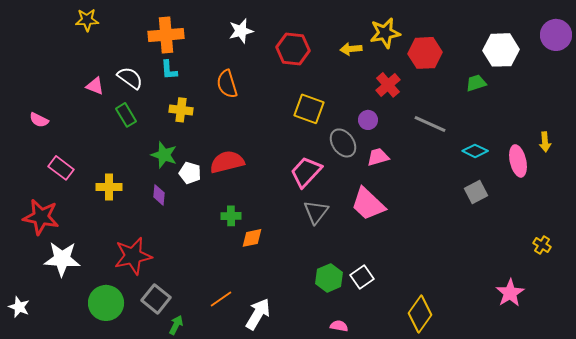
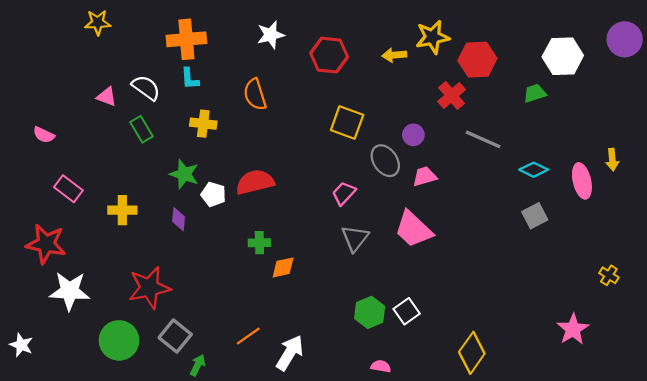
red cross: (388, 85) -> (452, 96), moved
pink trapezoid: (306, 172) -> (344, 193), size x0.7

